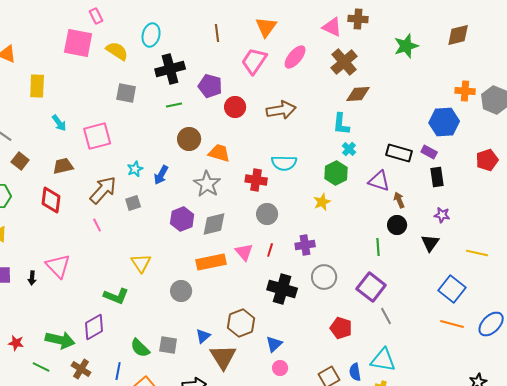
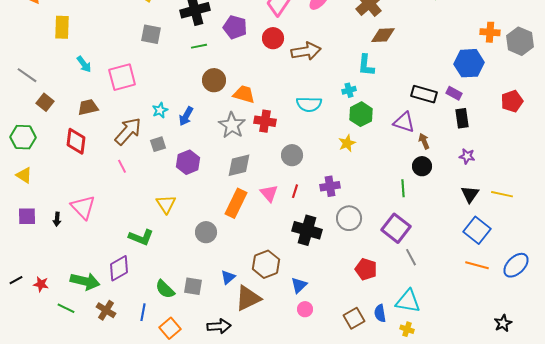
red circle: (235, 107) -> (273, 38), moved
cyan cross: (349, 149) -> (349, 90), moved, turned 32
red cross: (256, 180) -> (265, 121), moved
purple hexagon: (182, 219) -> (188, 162), moved
black triangle: (430, 243) -> (470, 194), moved
orange rectangle: (211, 262) -> (236, 203), turned -52
brown triangle: (223, 357) -> (248, 298), turned 36

